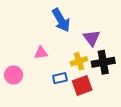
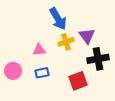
yellow cross: (79, 61) -> (66, 42), moved
blue rectangle: (60, 78) -> (42, 73), moved

